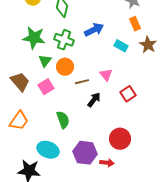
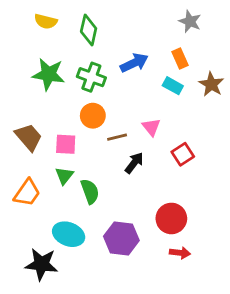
orange rectangle: (135, 24) -> (180, 59), moved
green triangle: (45, 61) -> (64, 176), moved
pink square: (46, 87) -> (66, 144), turned 35
red arrow: (107, 163) -> (180, 253), moved

